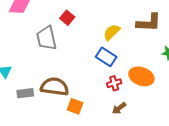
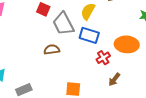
gray trapezoid: (46, 38) -> (63, 24), moved
brown semicircle: (55, 87) -> (52, 50), moved, size x0.6

